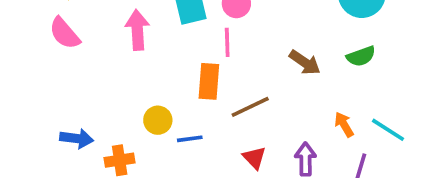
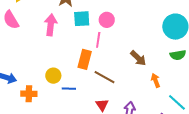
green semicircle: (361, 56) -> (178, 55), moved
brown line: (250, 107) -> (105, 77), turned 45
orange arrow: (344, 124) -> (156, 80), moved

